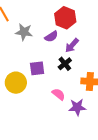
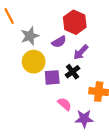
gray star: (24, 32) -> (30, 36), turned -30
purple square: (37, 68) -> (52, 77), moved
yellow circle: (16, 83) -> (34, 62), moved

